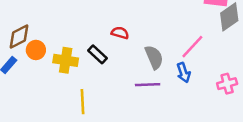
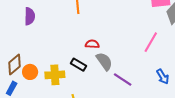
gray semicircle: (154, 57) -> (104, 61), moved
blue arrow: (184, 73) -> (163, 77), moved
purple line: (148, 85) -> (123, 79), turned 48

